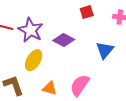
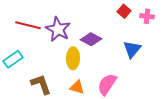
red square: (87, 12) -> (124, 11), moved, turned -32
yellow ellipse: (34, 60) -> (73, 58), moved, turned -30

